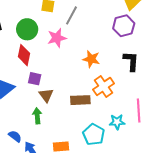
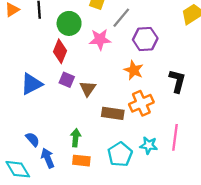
purple hexagon: (124, 26) -> (145, 39), moved
brown triangle: (46, 95) -> (88, 89), moved
green arrow: (37, 116) -> (76, 138), moved

